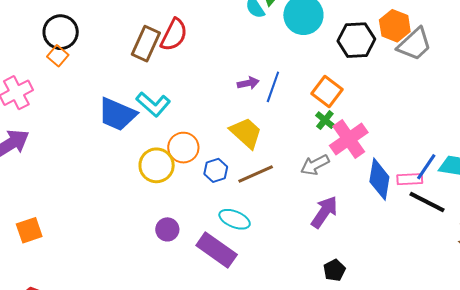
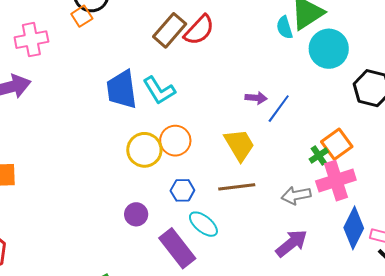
orange square: (327, 92) -> (337, 144), moved
blue trapezoid: (117, 114) -> (122, 89), turned 42
blue hexagon: (216, 170) -> (182, 190), moved

